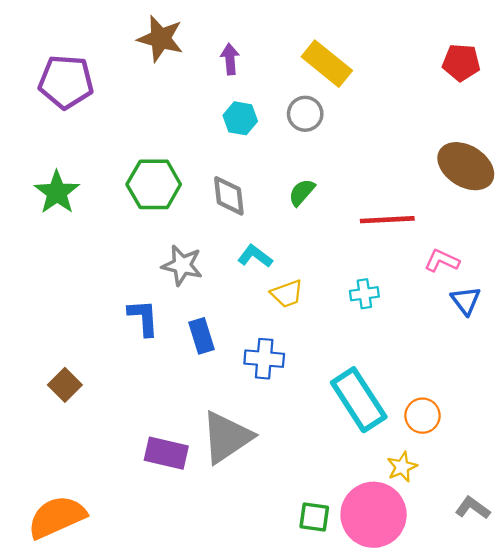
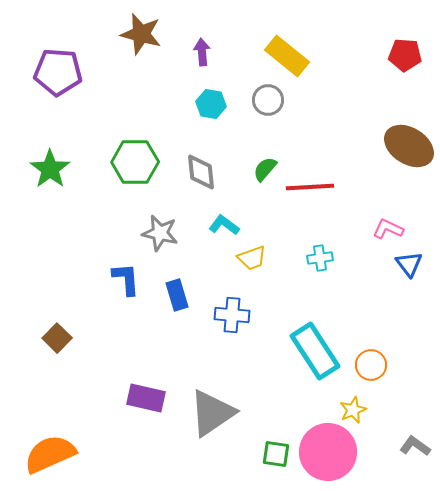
red line: (387, 220) -> (310, 187), moved
gray triangle: (227, 437) -> (212, 413), moved

